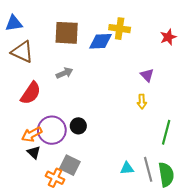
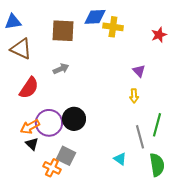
blue diamond: (101, 41) -> (95, 17), moved
black circle: (78, 126) -> (74, 119), size x1.5
cyan triangle: (127, 168) -> (120, 159), turned 40
gray line: (148, 169) -> (140, 137), moved

